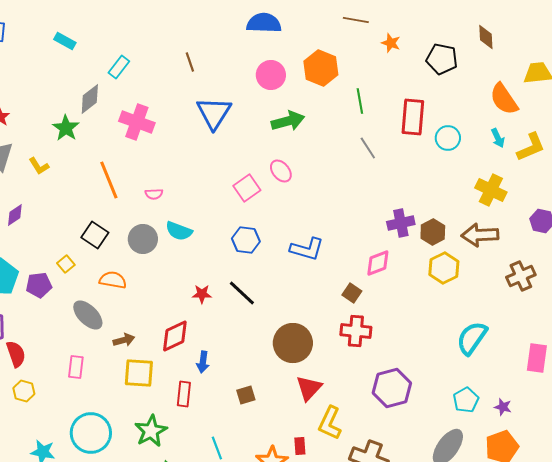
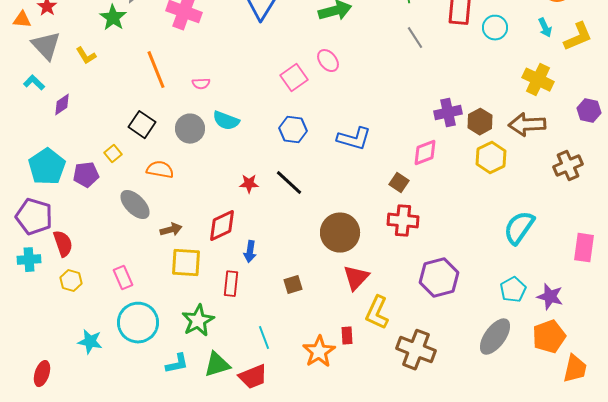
pink rectangle: (76, 367) -> (123, 278), moved, turned -30
purple star: (503, 407) -> (550, 297), size x1.5

